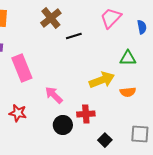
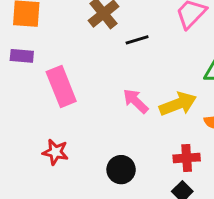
pink arrow: (54, 95) -> (136, 101), moved
red cross: (86, 114) -> (187, 158), moved

